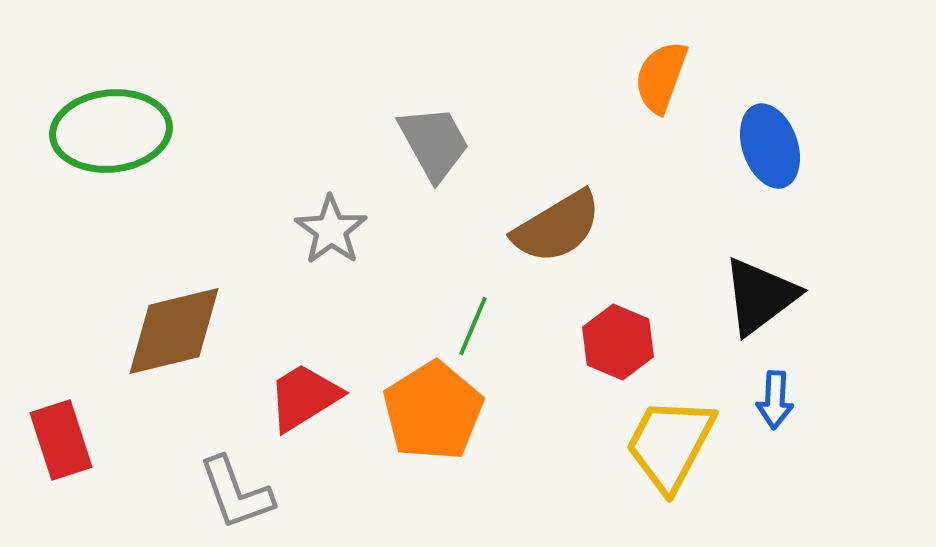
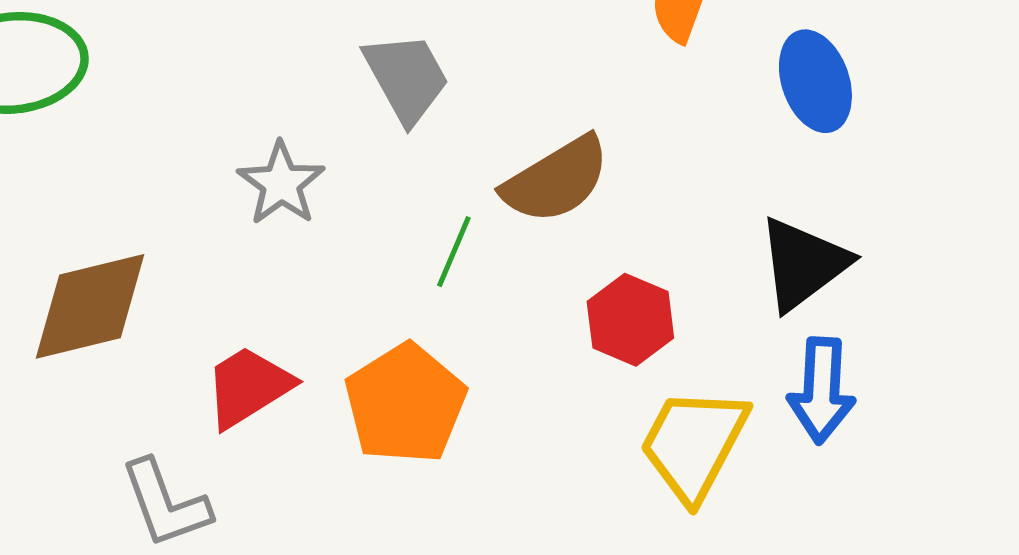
green line: (473, 326) -> (454, 252), moved
blue arrow: (775, 400) -> (822, 390), size x1.5

